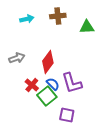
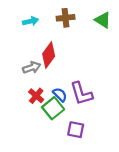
green triangle: (87, 27) -> (103, 20), moved, turned 35
gray arrow: (17, 58) -> (32, 68), moved
red diamond: (48, 62) -> (49, 55), moved

